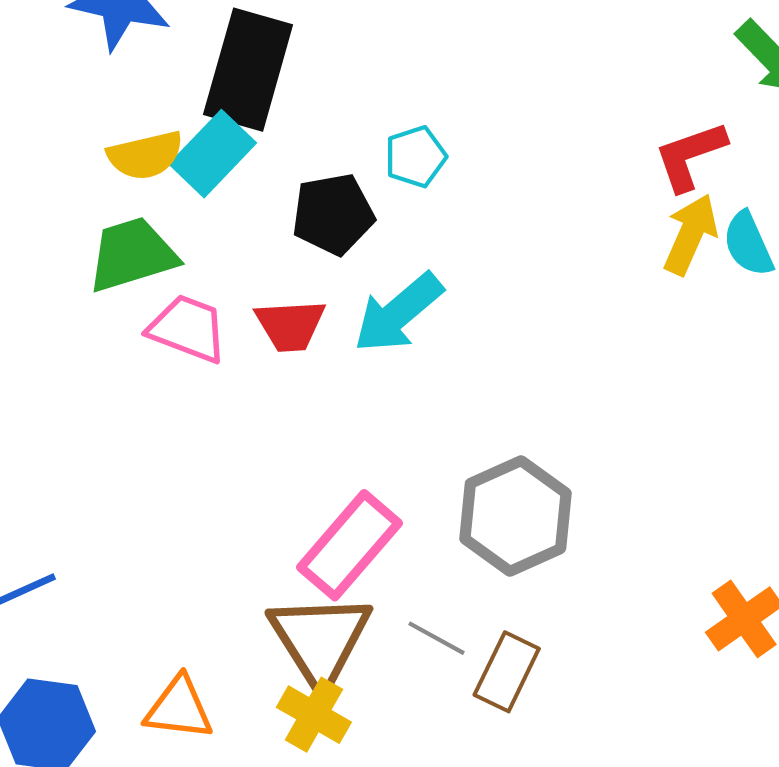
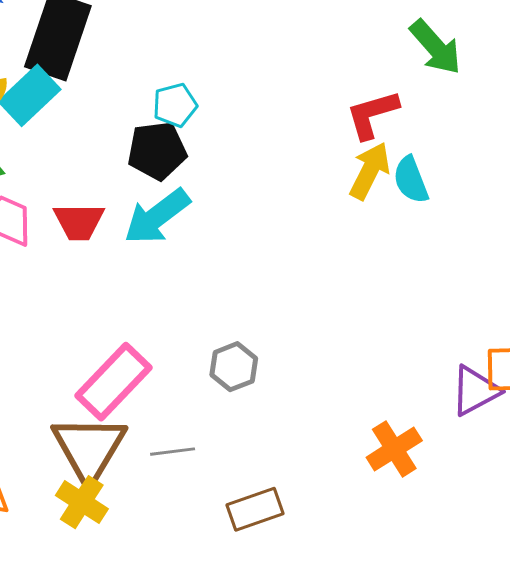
black pentagon: (333, 214) -> (157, 151), moved
gray hexagon: (515, 516) -> (234, 367), size x0.6
gray line: (436, 638) -> (173, 452), turned -39
brown rectangle: (507, 672) -> (255, 509), moved, turned 42

